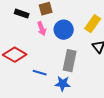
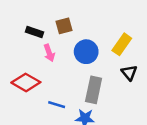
pink arrow: (42, 29) -> (49, 53), moved

